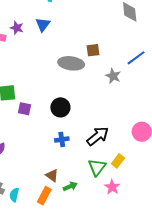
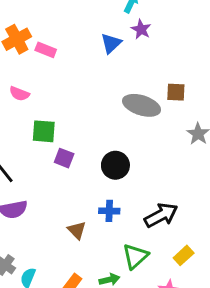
purple star: (17, 28) -> (141, 29), moved
green triangle: (97, 167) -> (135, 256), moved
brown triangle: (52, 176) -> (77, 230), moved

